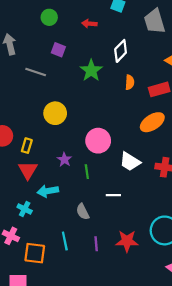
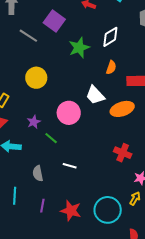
purple square: (58, 50) -> (54, 21), size x1.5
white trapezoid: (130, 162) -> (95, 95), moved
green line: (87, 172) -> (51, 138), turned -56

